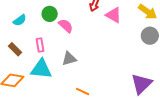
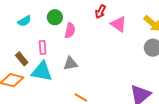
pink semicircle: (66, 26) -> (70, 30), turned 56
brown rectangle: (15, 49) -> (22, 59), moved

